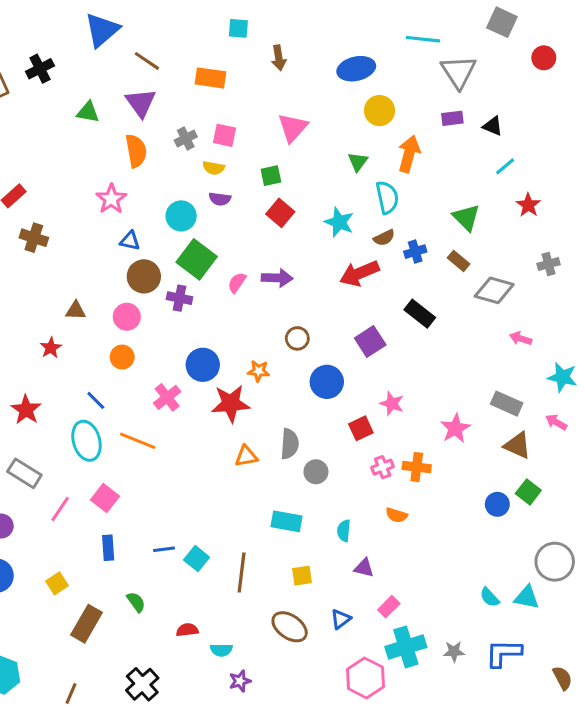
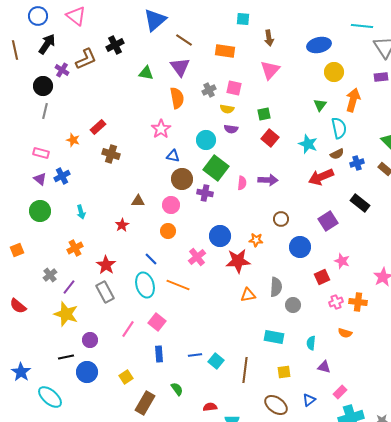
pink triangle: (293, 128) -> (270, 70), moved
pink semicircle: (237, 283) -> (242, 183), turned 152
gray rectangle: (24, 473) -> (105, 292), moved, turned 30

